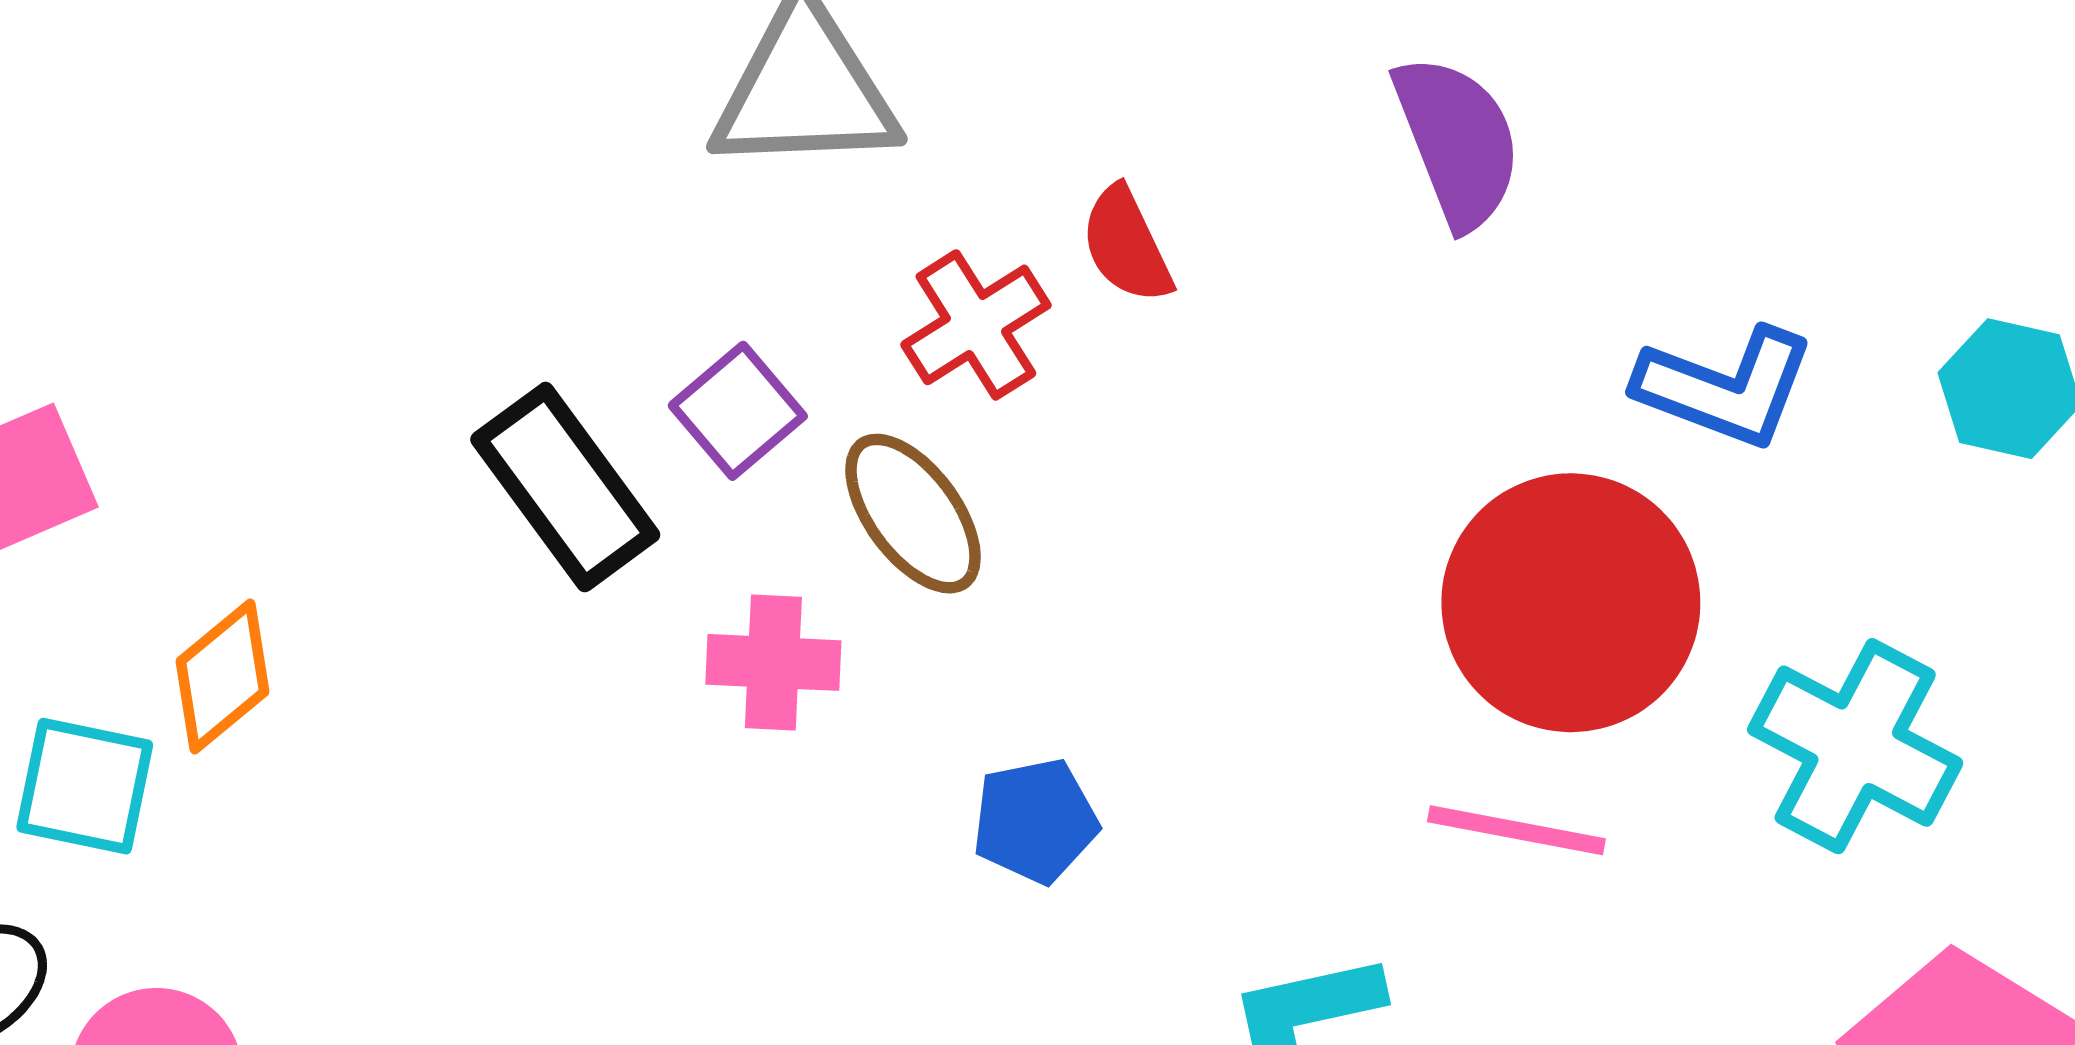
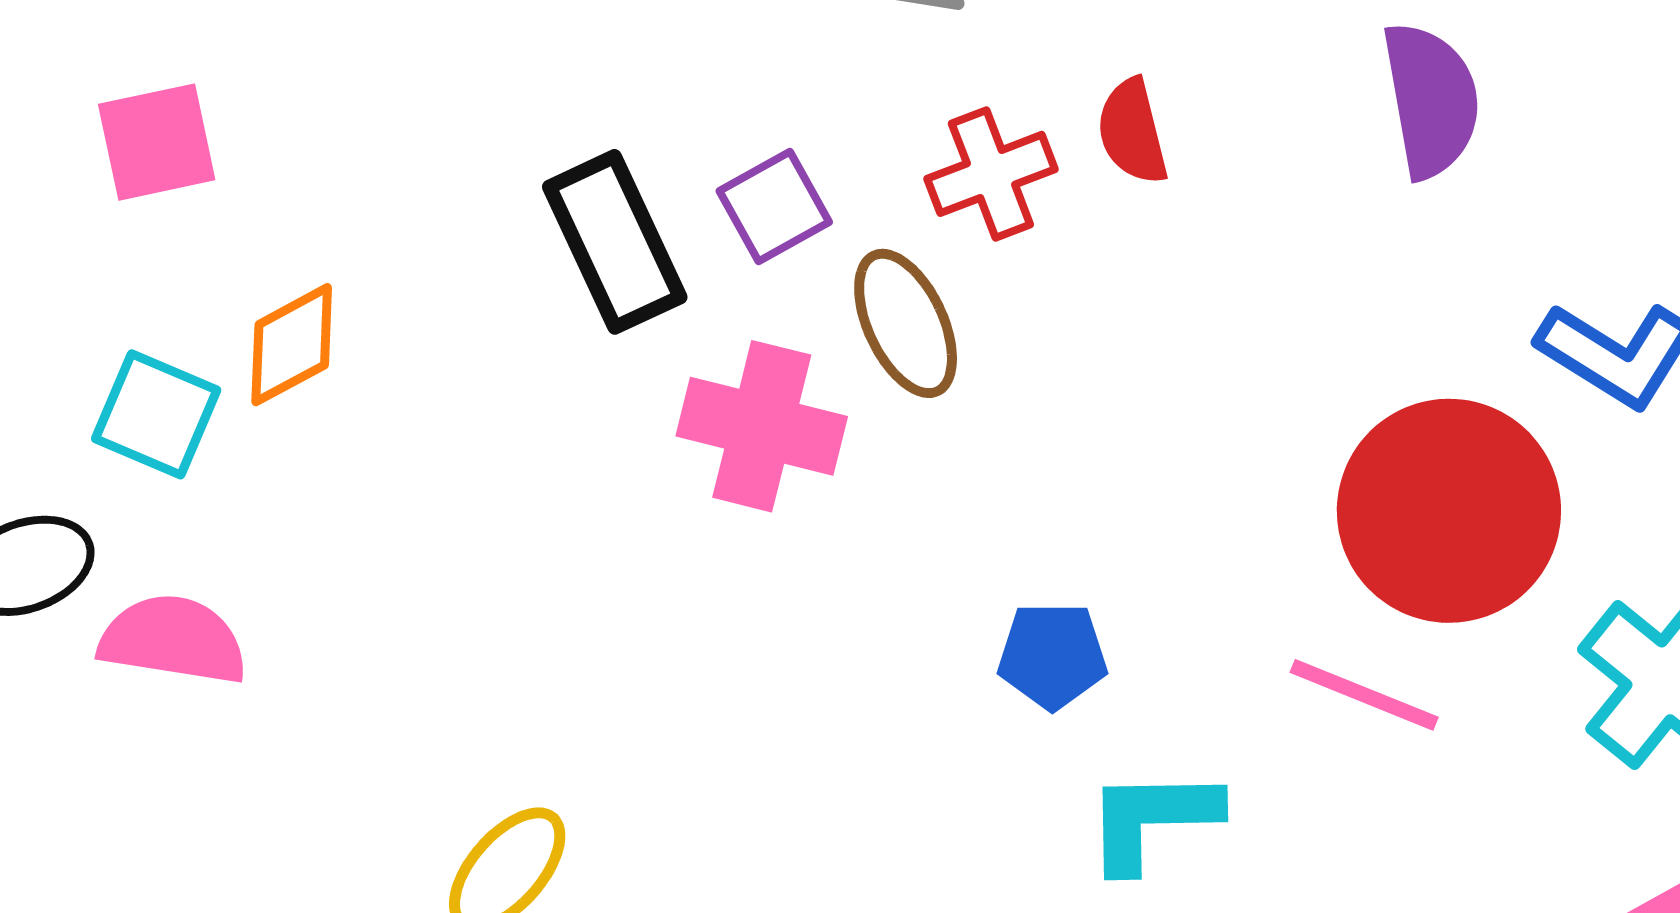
pink cross: (773, 662) -> (762, 426), size x1.4
blue pentagon: (1035, 821) -> (1052, 656), moved

